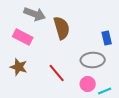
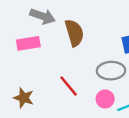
pink rectangle: (23, 37) -> (28, 43), turned -36
brown star: (19, 67) -> (24, 98), moved

